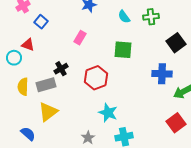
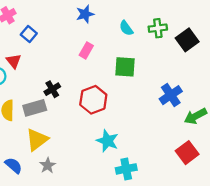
pink rectangle: (80, 38) -> (86, 50), moved
black square: (176, 43) -> (187, 40), moved
red triangle: (28, 45) -> (14, 61), turned 32
blue cross: (162, 74) -> (171, 95), turned -36
gray star: (88, 138) -> (48, 165), moved

